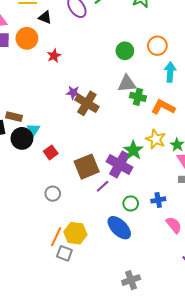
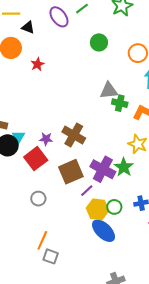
green circle: (125, 51) -> (99, 42), moved
purple star: (73, 93) -> (46, 139), moved
brown cross: (87, 103) -> (74, 135), moved
green star: (133, 150) -> (124, 167), moved
red square: (51, 152) -> (36, 159), size x1.6
yellow hexagon: (75, 233) -> (97, 209), moved

